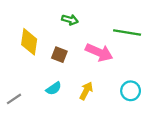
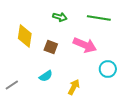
green line: (127, 33) -> (99, 18), moved
yellow arrow: (86, 91) -> (74, 87), moved
cyan circle: (131, 91) -> (108, 69), moved

